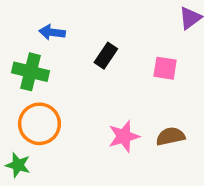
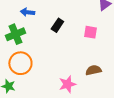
green cross: (31, 72) -> (15, 34), turned -36
pink star: (124, 136) -> (67, 84), moved

